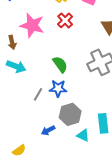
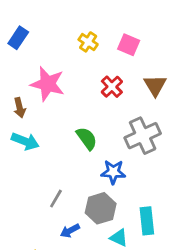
red cross: (65, 20) -> (112, 87), moved
blue star: (58, 88) -> (113, 172), moved
gray line: (38, 94) -> (56, 199), moved

